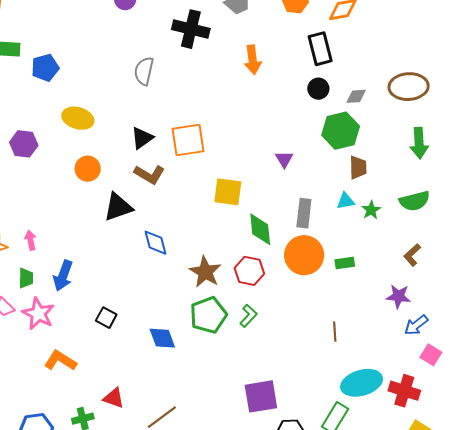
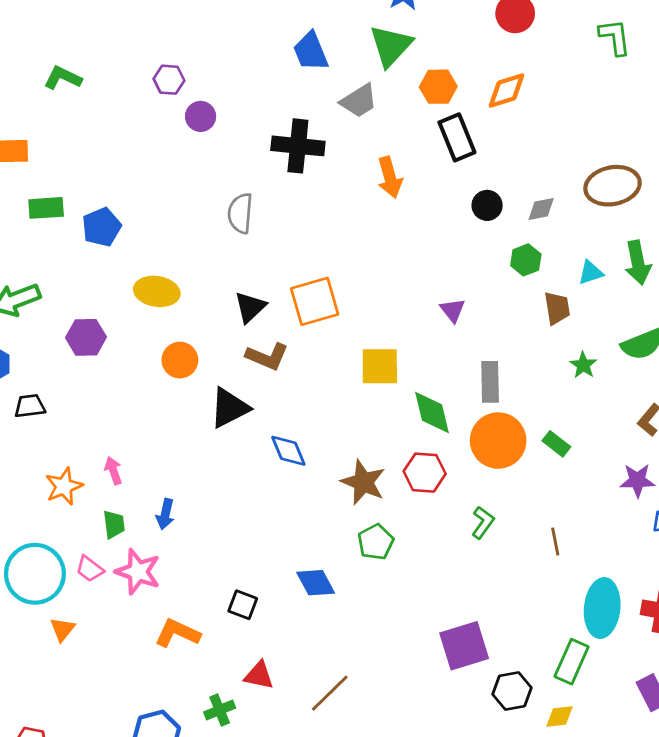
black rectangle: (320, 49) -> (457, 137), moved
green hexagon: (341, 131) -> (526, 260), size x0.6
cyan triangle: (346, 201) -> (591, 273), moved
green rectangle: (345, 263) -> (556, 444), turned 54
blue arrow: (63, 276) -> (165, 514), size x0.7
green pentagon: (208, 315) -> (376, 542), size x0.7
green L-shape: (248, 316) -> (483, 523), moved
black square: (106, 318) -> (243, 605), moved
cyan ellipse: (362, 383) -> (602, 608), turned -60

